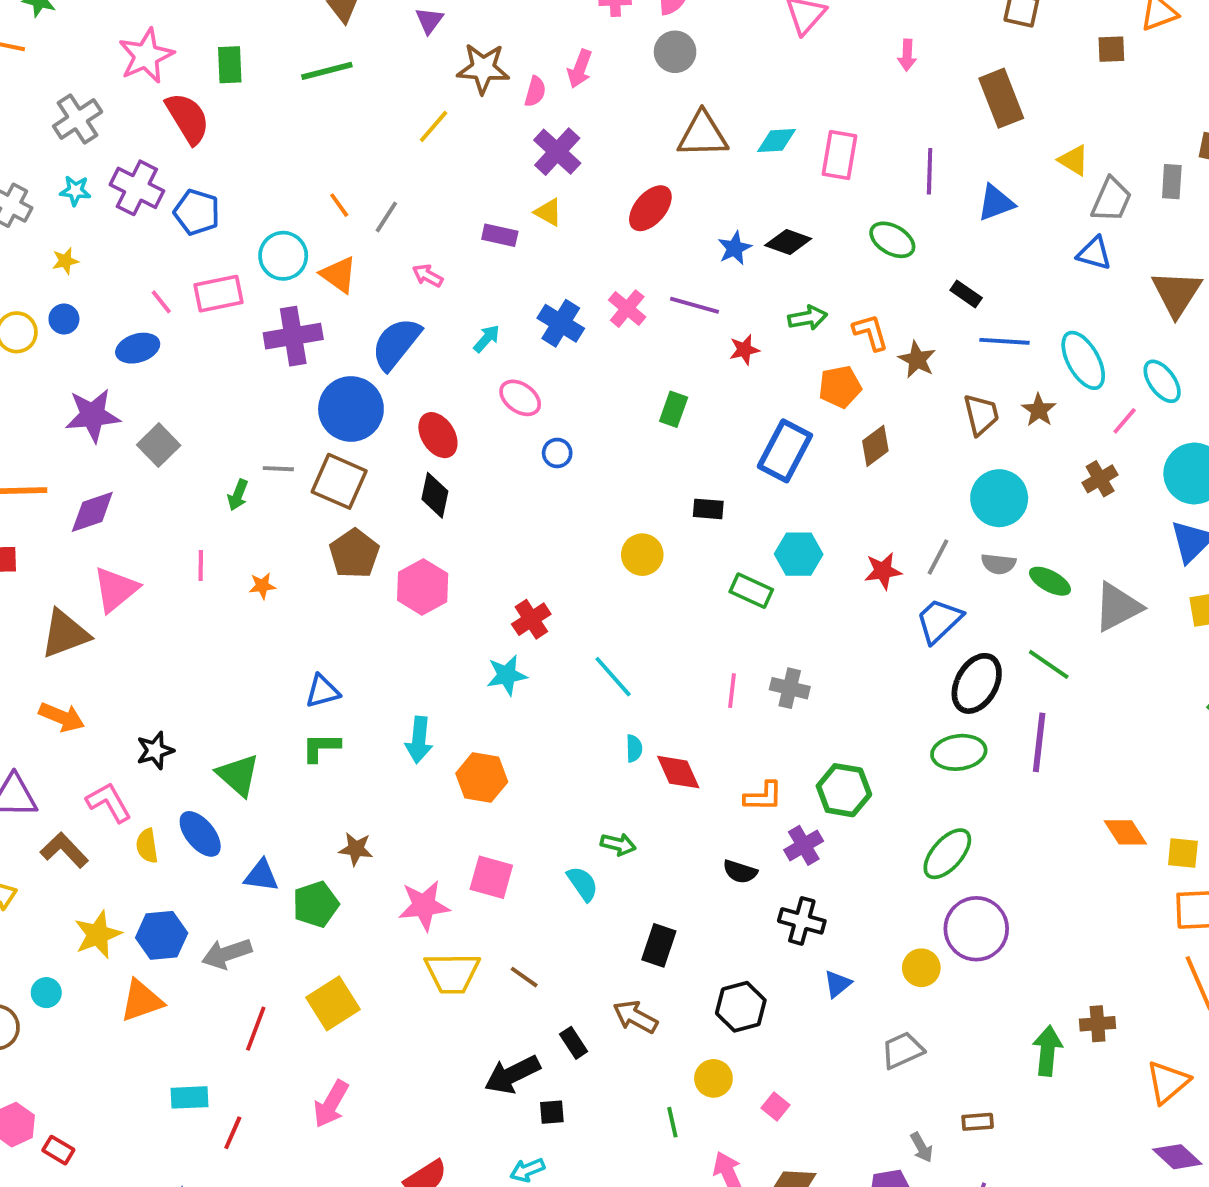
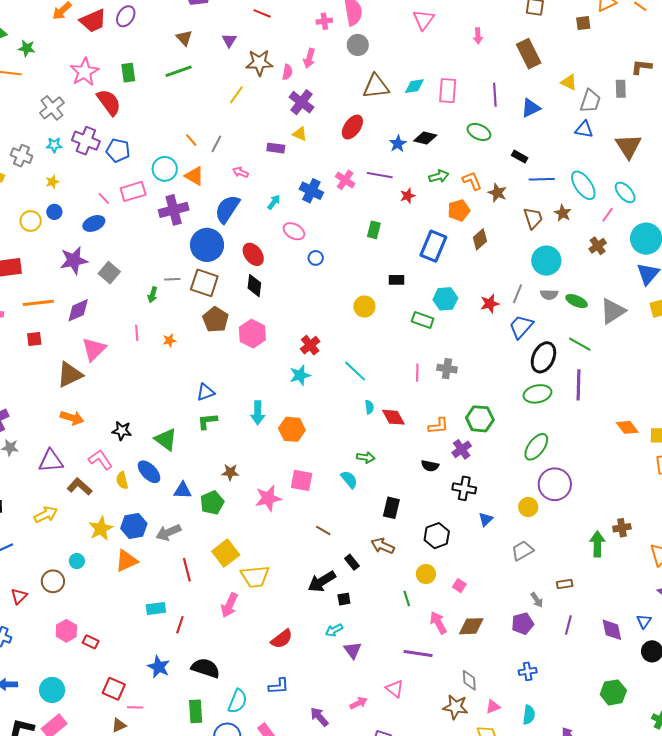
black star: (155, 750) -> (122, 431), turned 30
yellow trapezoid: (452, 973) -> (255, 577), moved
red line: (256, 1029) -> (187, 570), turned -30

